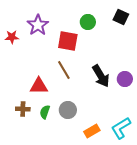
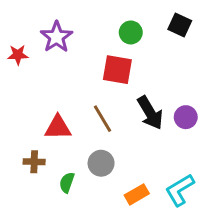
red square: (68, 41) -> (117, 70), moved
brown line: (64, 70) -> (103, 119), moved
green semicircle: (45, 112) -> (67, 183), moved

